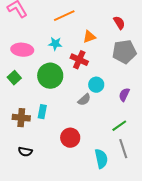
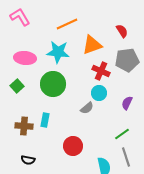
orange triangle: (89, 37) -> (92, 45), size x1.5
cyan star: (55, 44) -> (58, 52), size x1.6
red cross: (79, 60) -> (101, 71), moved

